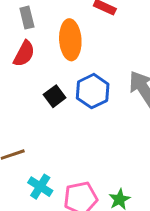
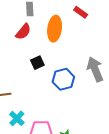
blue hexagon: (93, 91) -> (63, 79), moved

